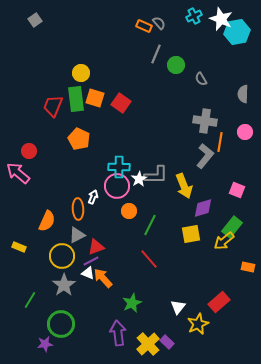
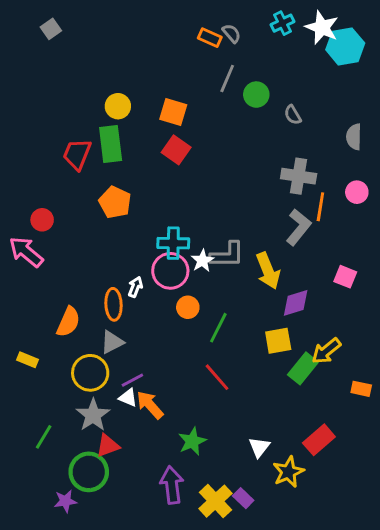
orange square: (95, 98) -> (173, 112), moved
green rectangle: (232, 227) -> (303, 368), moved
red triangle: (96, 247) -> (108, 446), moved

